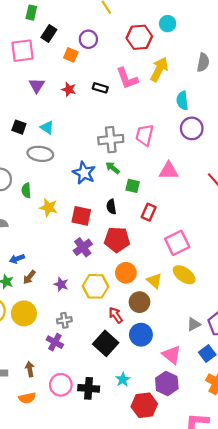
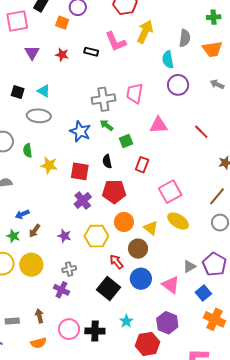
gray semicircle: (203, 62) -> (185, 38), moved
green square: (133, 186) -> (126, 141), turned -32
pink triangle: (172, 355) -> (171, 285), moved

